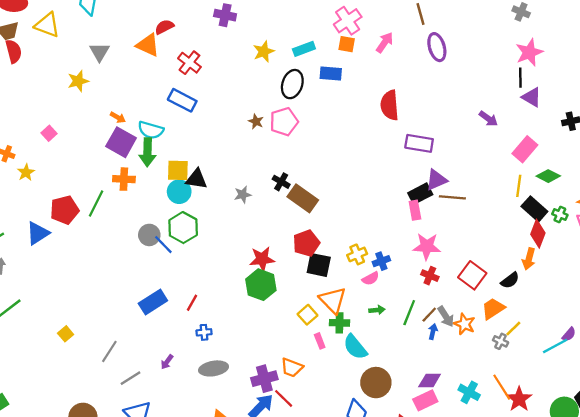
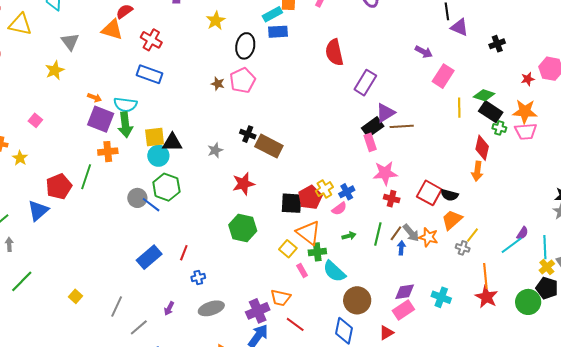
cyan rectangle: (304, 49) -> (272, 14), moved
purple rectangle: (419, 143) -> (365, 83), turned -60
pink rectangle: (525, 149) -> (443, 76), moved
black rectangle: (534, 209) -> (491, 112), moved
red pentagon: (306, 243) -> (310, 197), moved
red star: (262, 259) -> (243, 184), moved
black semicircle: (510, 280) -> (449, 195), moved, turned 60
orange line: (502, 387) -> (485, 276), moved, turned 35
red line: (284, 398) -> (295, 324), moved

